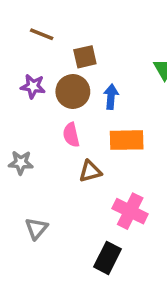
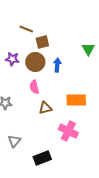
brown line: (42, 34) -> (26, 29), moved
orange rectangle: (127, 140) -> (76, 100), moved
black rectangle: (108, 258) -> (42, 158), moved, turned 42

